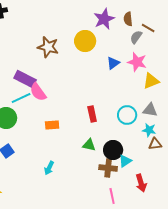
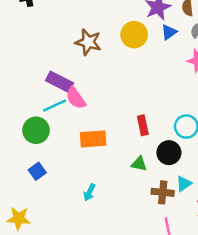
blue triangle: (113, 63) -> (169, 32), moved
orange rectangle: (52, 125) -> (93, 139), size x1.5
black circle: (113, 150) -> (169, 153), moved

